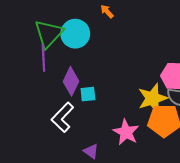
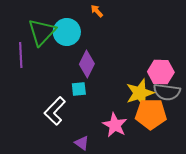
purple line: (43, 58) -> (21, 55), moved
purple diamond: (71, 81) -> (87, 64), moved

